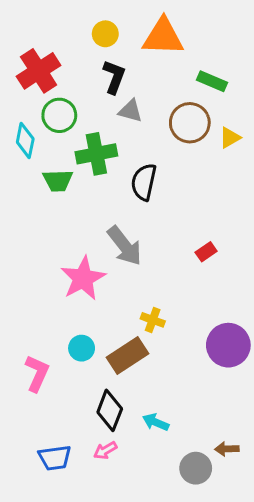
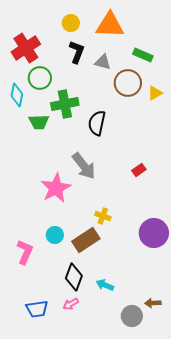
gray triangle: (130, 111) -> (103, 62), moved

